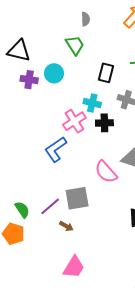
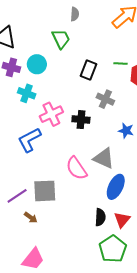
cyan cross: (92, 103) -> (27, 93), moved

